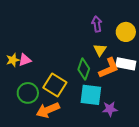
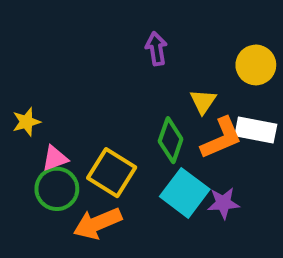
purple arrow: (97, 24) -> (156, 49), moved
pink triangle: (25, 60) -> (55, 158), moved
cyan square: (91, 95) -> (185, 193), turned 30
purple star: (110, 109) -> (223, 203), moved

